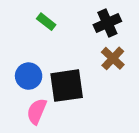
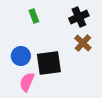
green rectangle: (46, 22) -> (34, 16), turned 32

